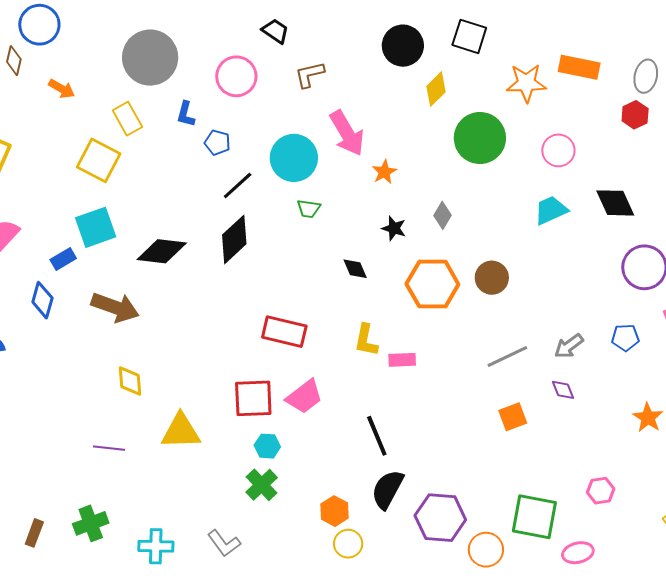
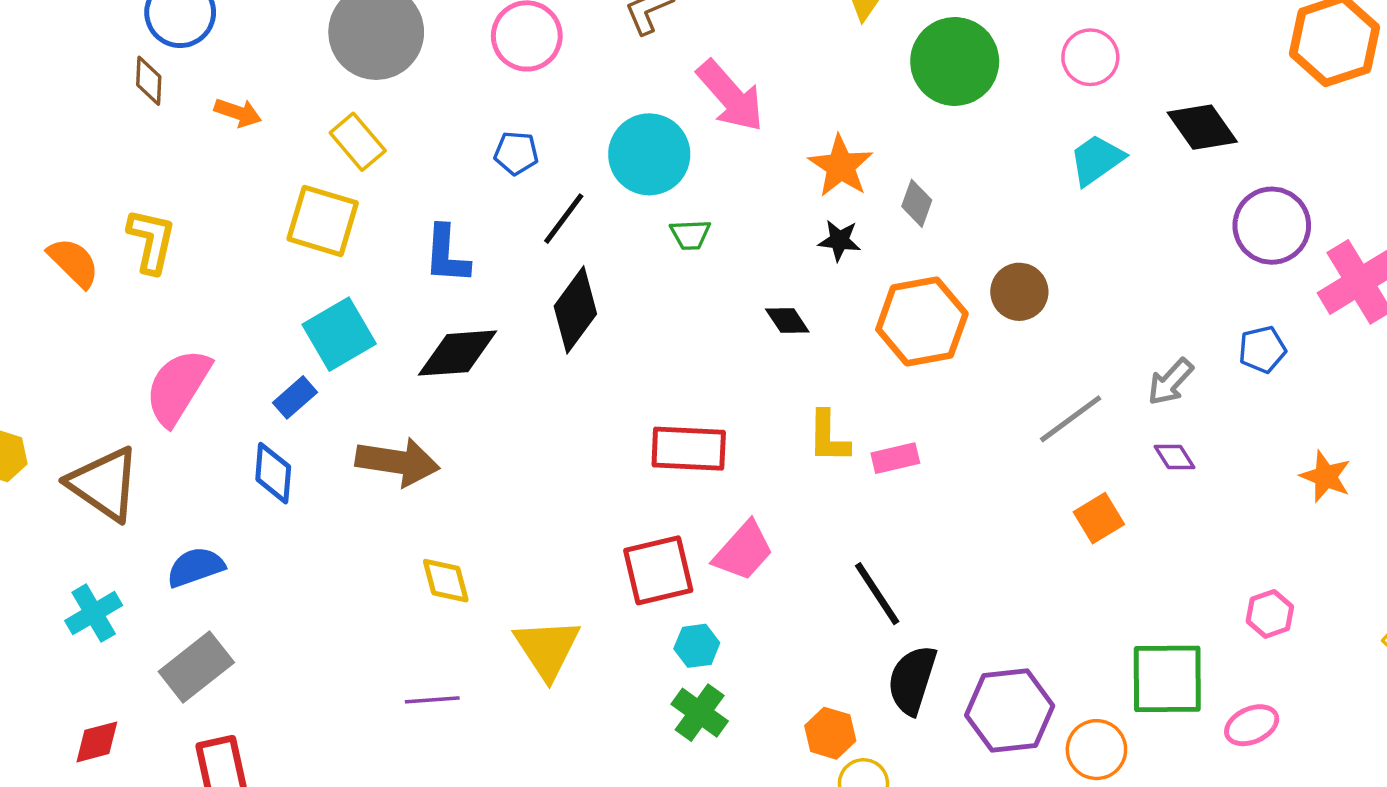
blue L-shape: (186, 114) -> (447, 255), moved, size x1.4
orange star: (384, 172) -> (841, 166), moved, size x1.5
yellow triangle: (181, 431) -> (547, 649), turned -51

